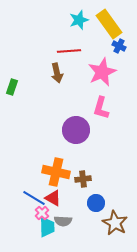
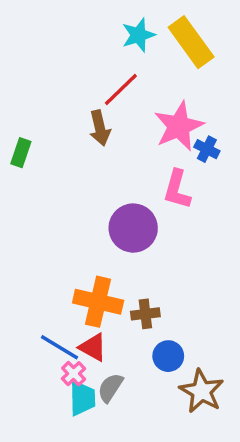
blue cross: (119, 46) -> (207, 149), moved
red line: (69, 51) -> (121, 89), turned -40
gray semicircle: (63, 221) -> (110, 388), turned 120

